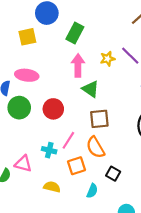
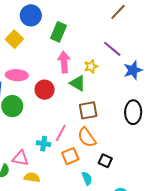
yellow square: (27, 37) -> (14, 39), turned -30
yellow star: (108, 59) -> (91, 66), moved
red circle: (53, 109) -> (45, 90), moved
yellow semicircle: (52, 187) -> (32, 177), moved
cyan semicircle: (92, 191) -> (87, 178), turned -40

